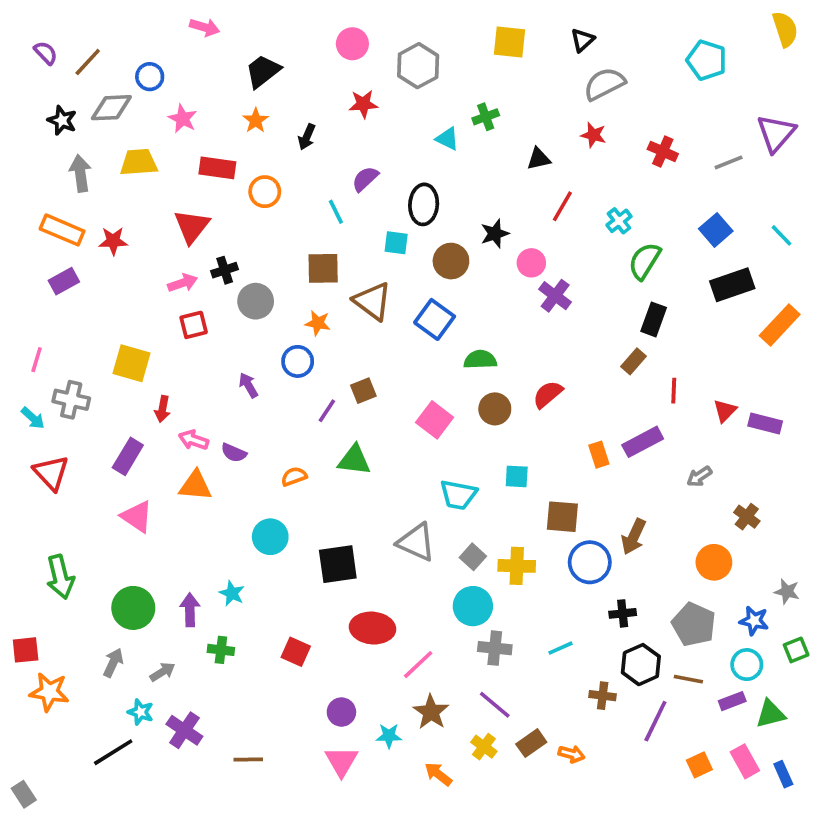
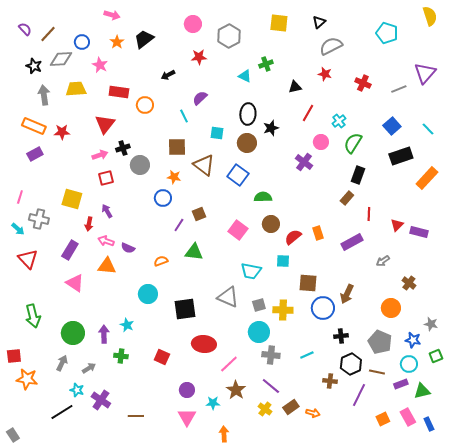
orange star: (256, 120) -> (117, 42), moved
black arrow: (307, 137) -> (168, 75), turned 40
black ellipse: (424, 204) -> (248, 114), moved
pink circle: (531, 263) -> (321, 142), moved
purple arrow: (248, 385) -> (107, 211), moved
red semicircle: (548, 394) -> (293, 237), moved
orange rectangle: (599, 455) -> (318, 233), moved
gray square: (473, 557) -> (259, 305), turned 32
orange arrow: (438, 774) -> (224, 434), moved, turned 49

